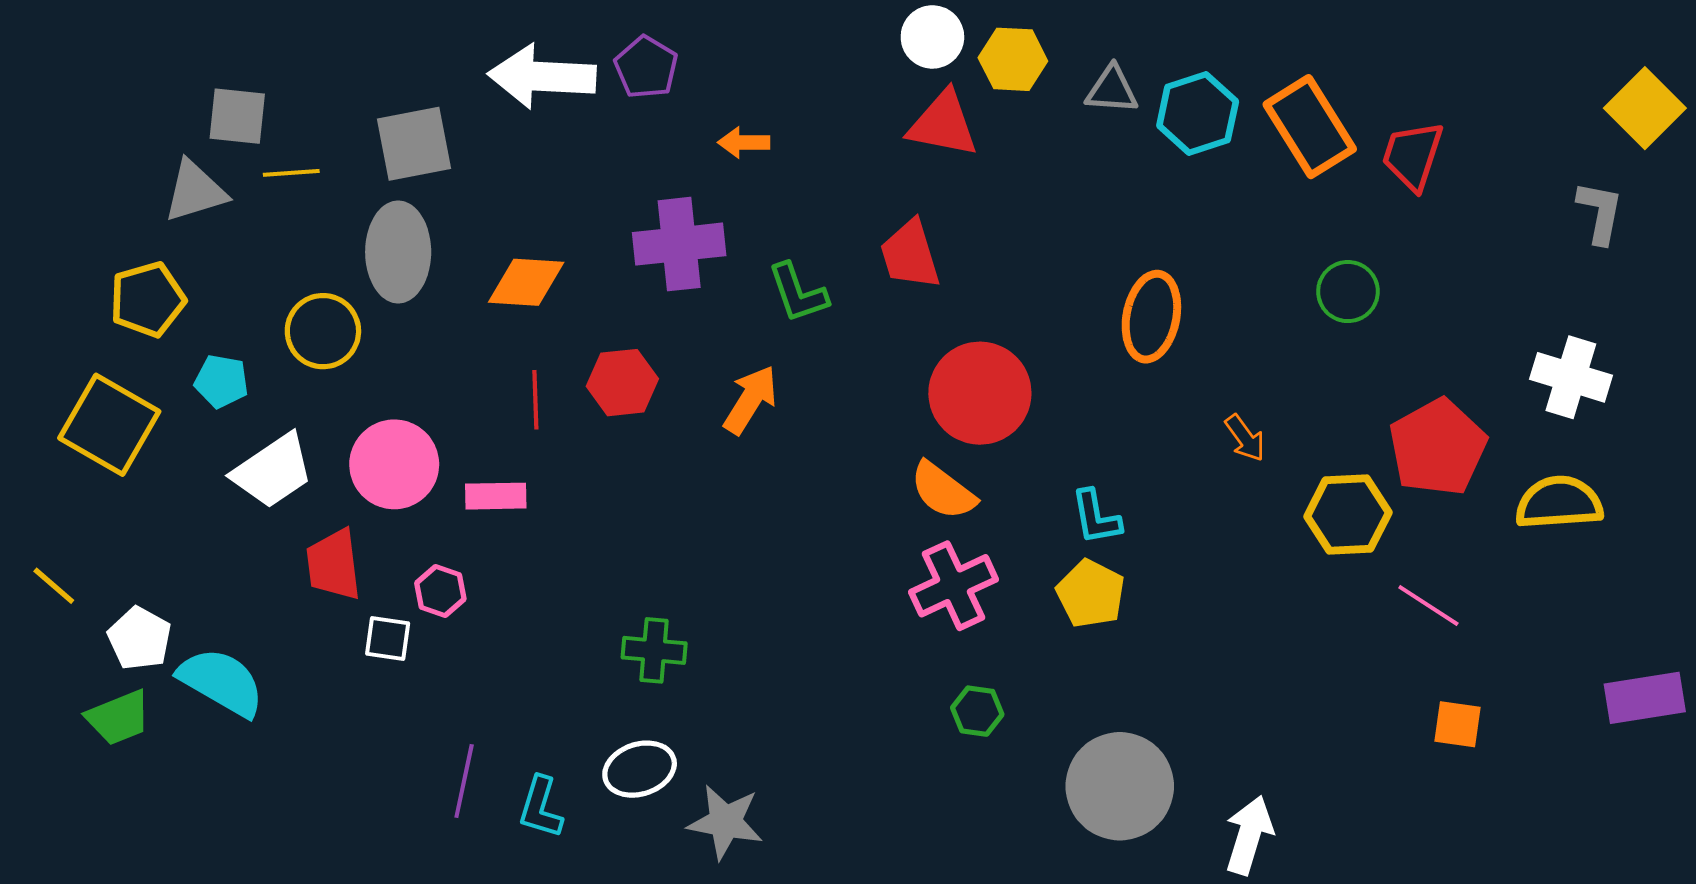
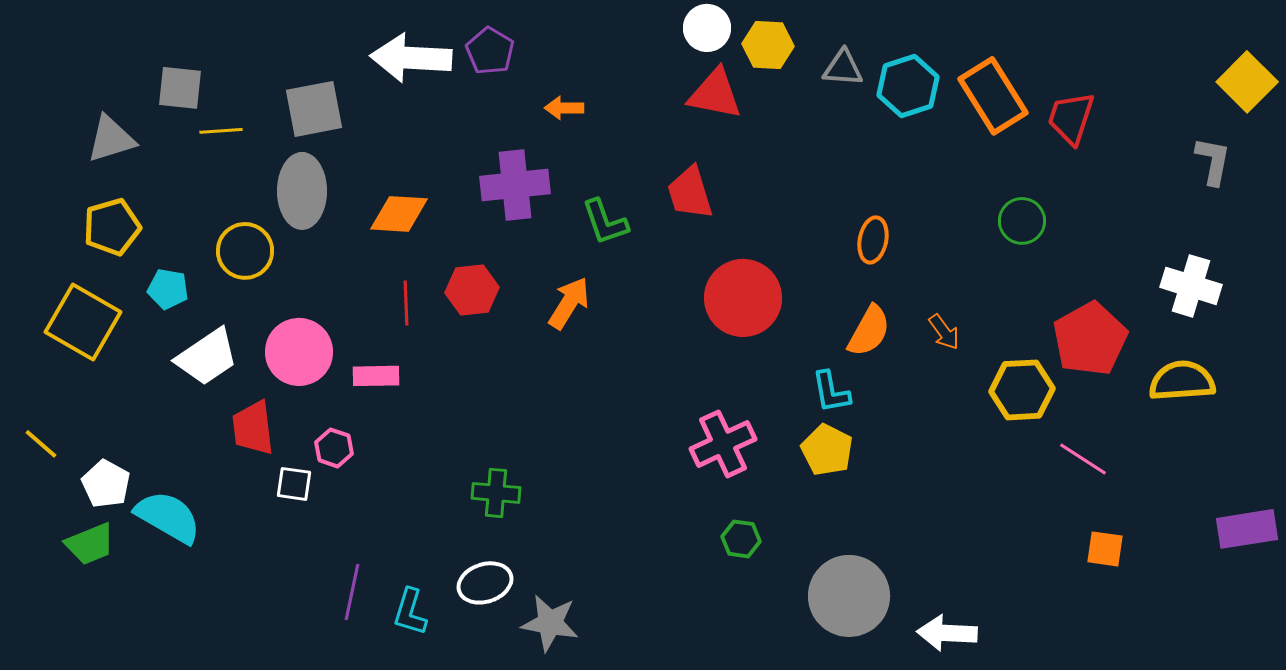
gray triangle: (195, 191) -> (111, 139), moved
orange ellipse: (1151, 317) -> (873, 240), size x0.7
orange semicircle: (943, 491) -> (869, 331), moved, turned -98
white arrow: (1249, 835) -> (947, 633), turned -104

